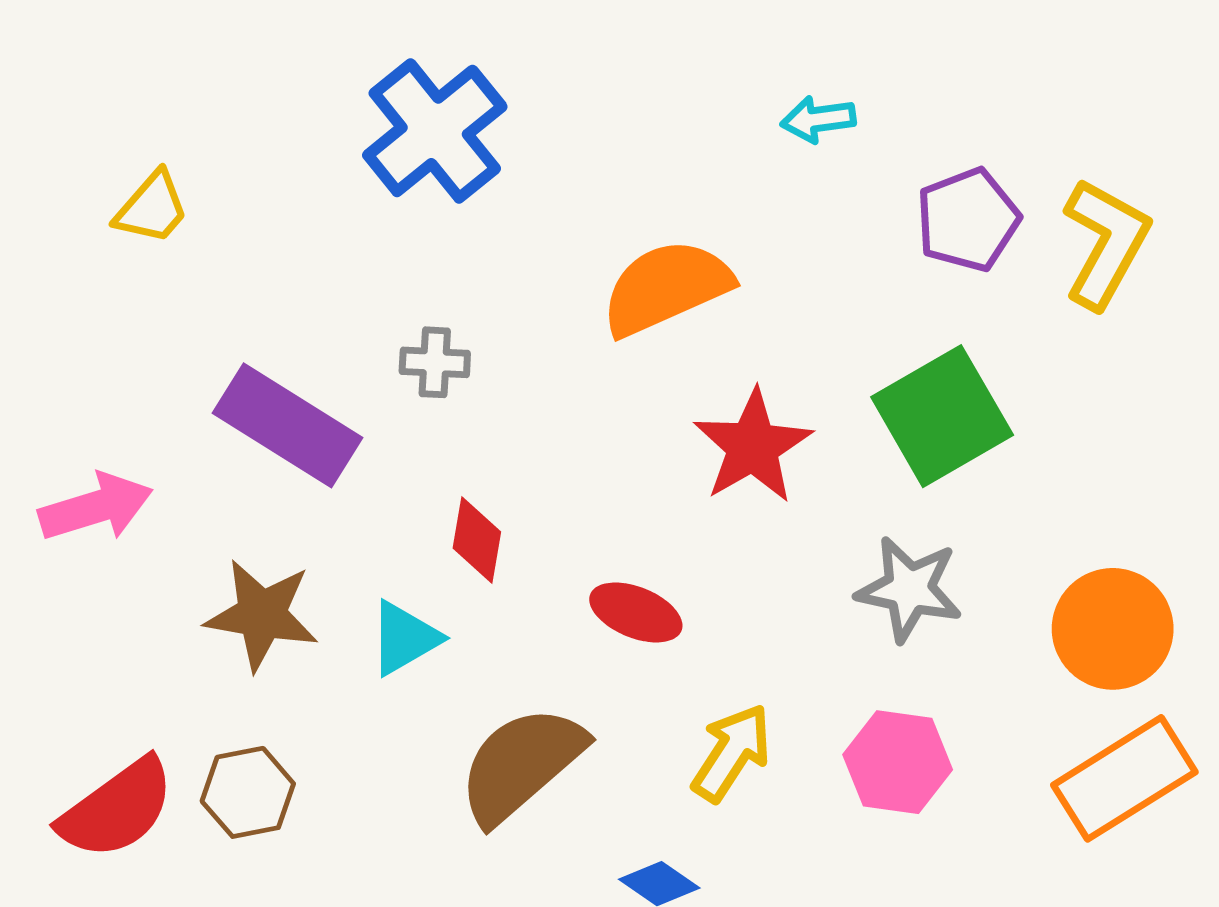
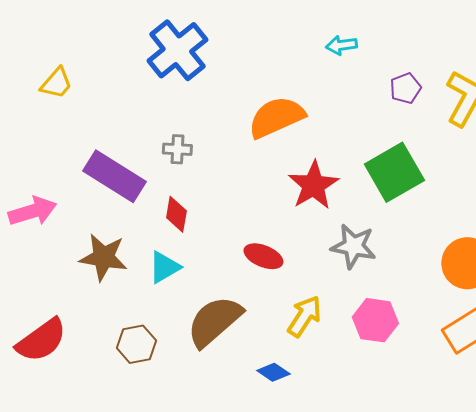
purple pentagon: (968, 220) -> (405, 88), size x0.7
red diamond: (477, 540) -> (176, 214), moved
gray star: (909, 589) -> (353, 246), moved
brown hexagon: (248, 792) -> (136, 344), moved

